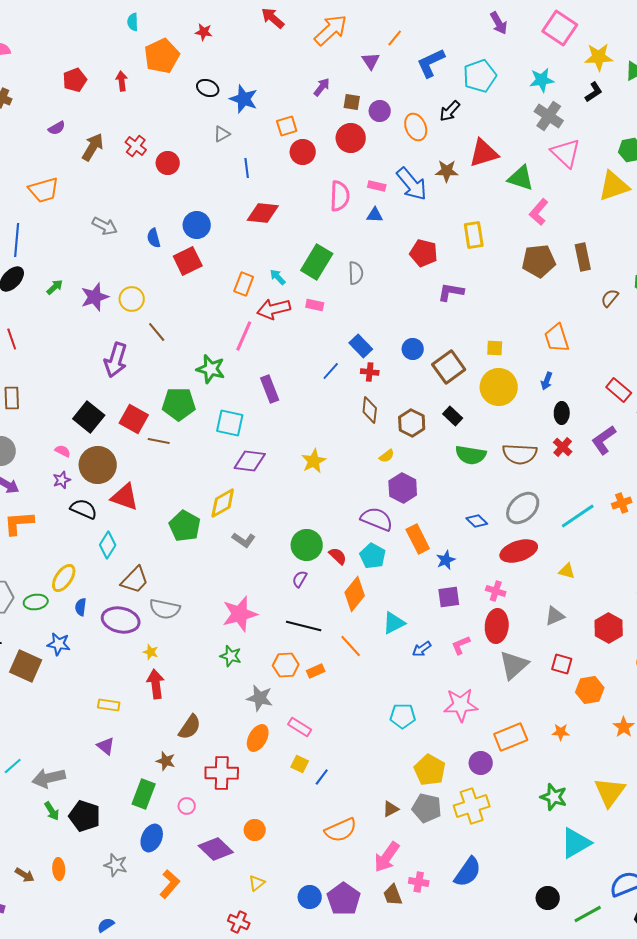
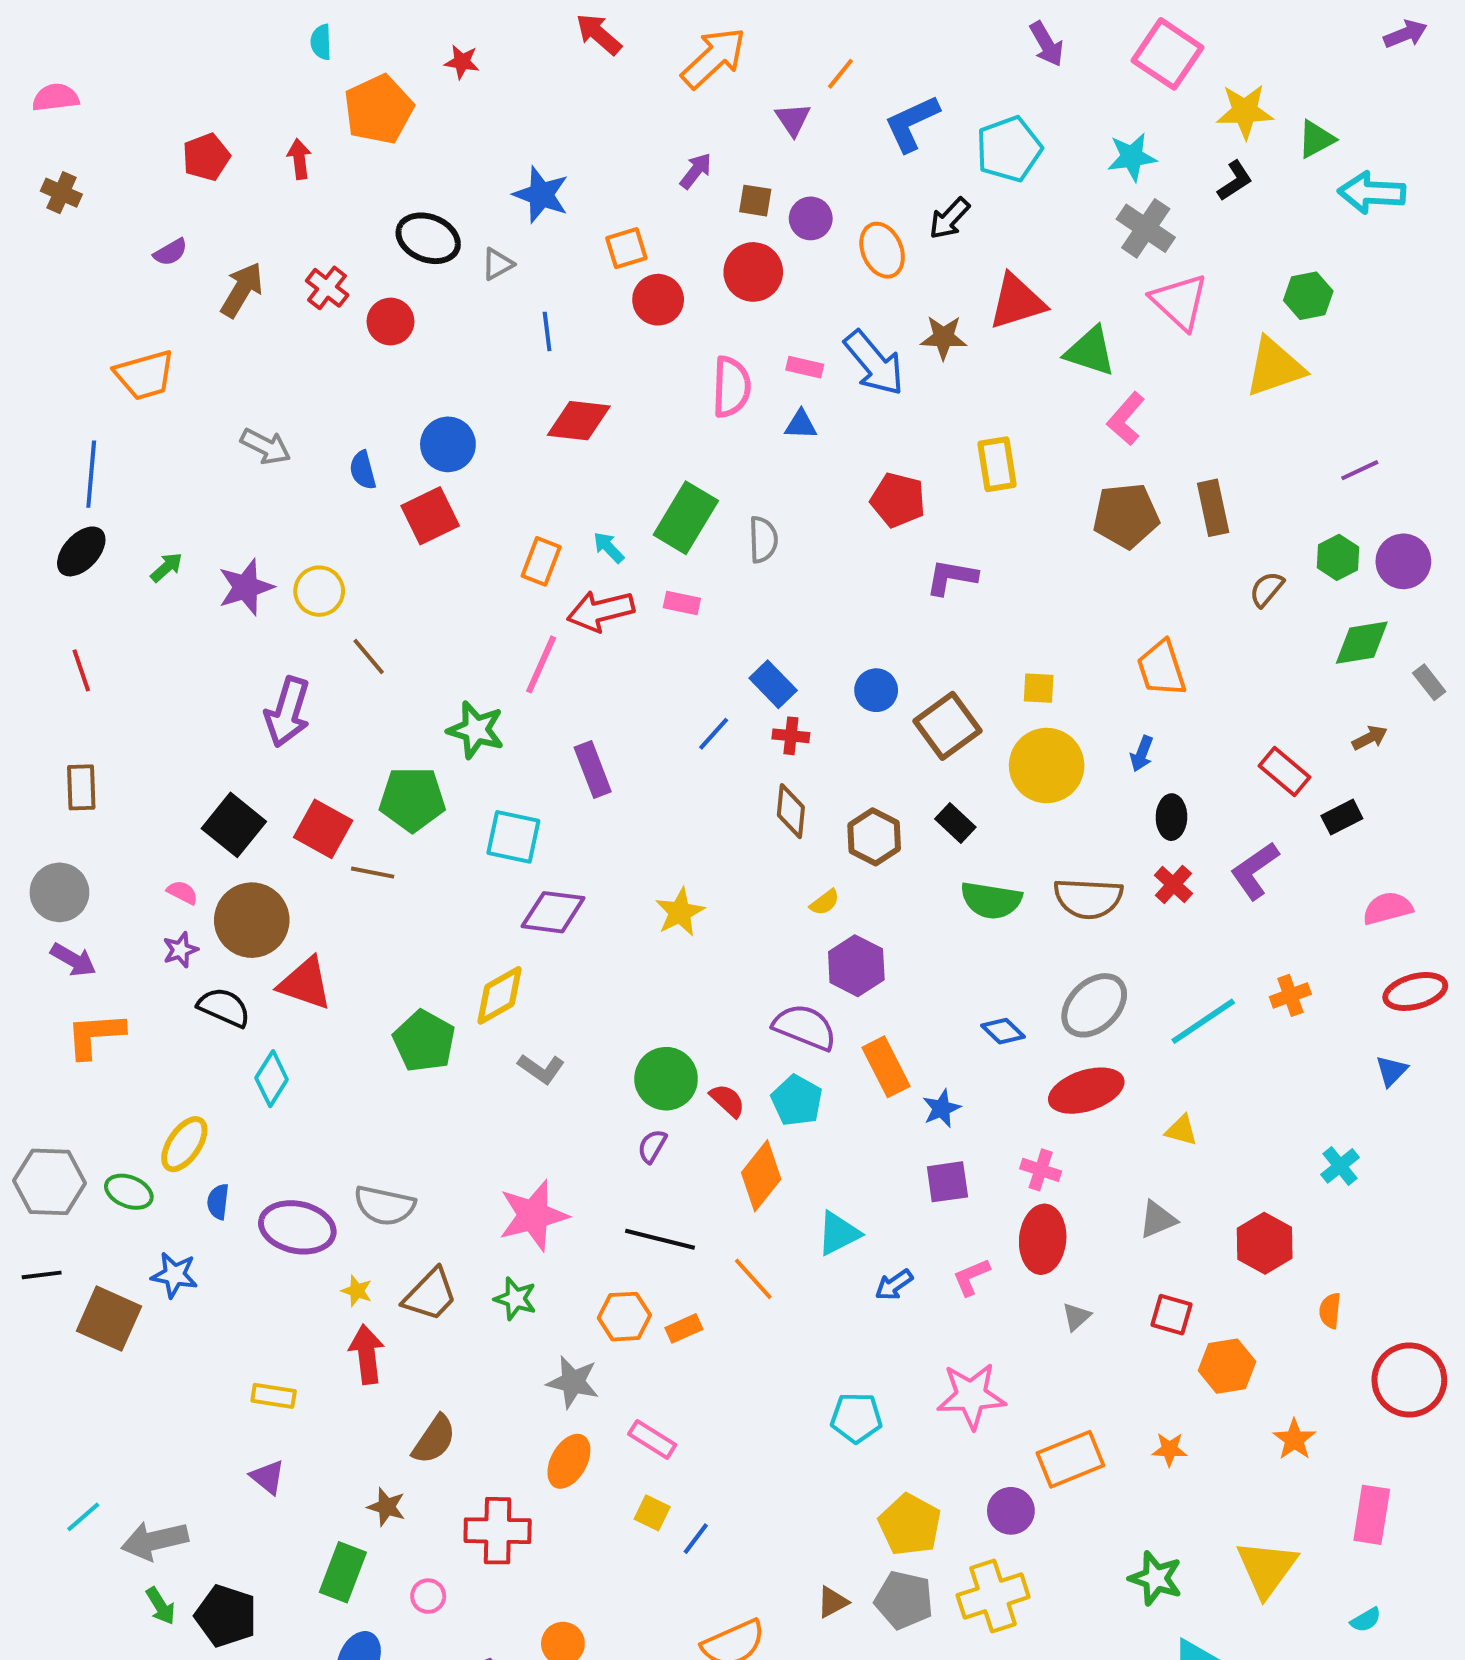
black ellipse: (208, 88) -> (428, 238), moved, size x1.4
brown trapezoid: (135, 580) -> (430, 1295), moved
green ellipse: (36, 602) -> (129, 1192), turned 30
gray triangle: (514, 665) -> (1076, 1317), size x0.5

